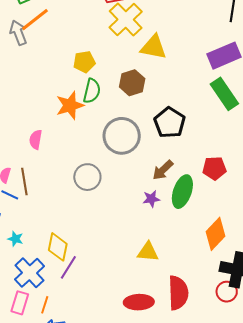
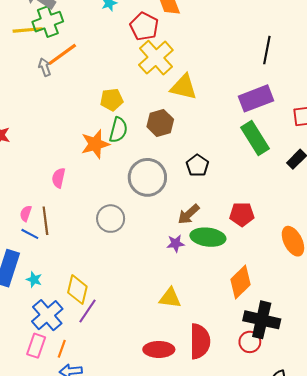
gray arrow: (18, 33) -> (45, 67), size x0.7
black pentagon: (170, 123) -> (197, 165), size x0.7
green ellipse: (182, 192) -> (208, 237), turned 76

